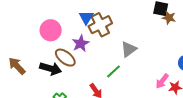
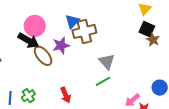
gray triangle: (129, 49) -> (107, 62), turned -48
black arrow: (51, 69) -> (28, 40), moved
green line: (114, 71) -> (103, 81), moved

